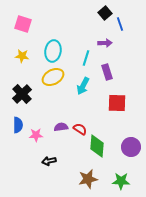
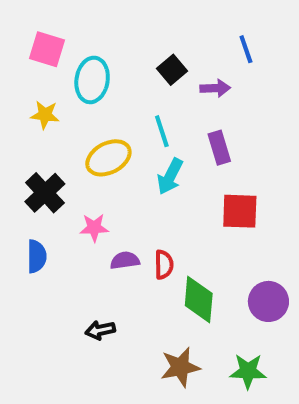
black square: (105, 13) -> (172, 70), moved
cyan ellipse: (53, 51) -> (92, 80), moved
cyan line: (86, 58) -> (162, 131), moved, turned -35
red semicircle: (80, 129) -> (164, 265), turned 56
pink star: (36, 135) -> (94, 228), moved

